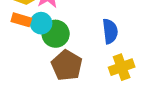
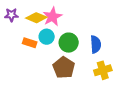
orange rectangle: (21, 20) -> (30, 43), moved
green circle: (56, 34) -> (69, 43), moved

